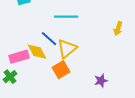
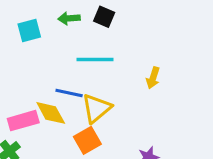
yellow arrow: (118, 29) -> (153, 78), moved
blue line: (49, 39) -> (69, 93), turned -30

